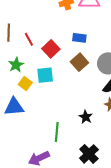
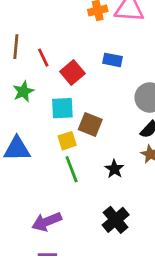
brown square: (79, 62) -> (90, 124), moved, turned -30
yellow square: (25, 84) -> (67, 141), moved, turned 32
green line: (57, 132) -> (72, 169), moved, turned -30

